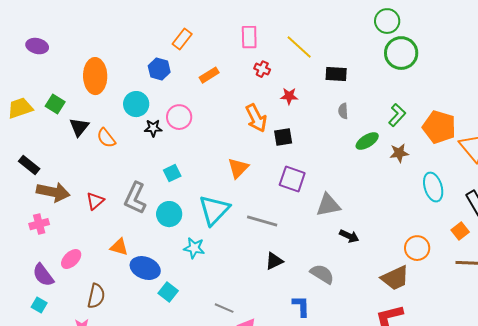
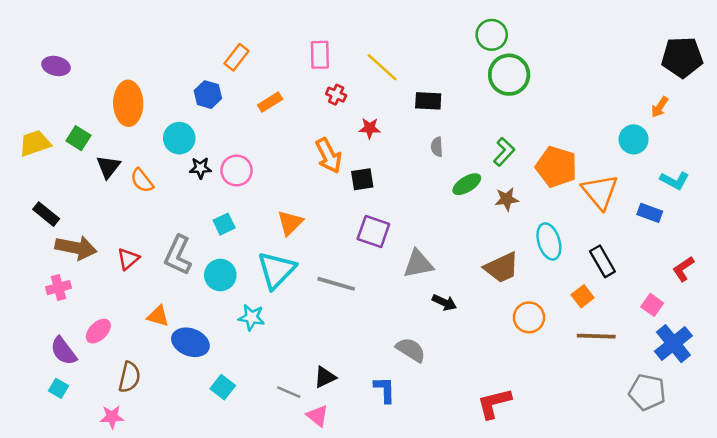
pink circle: (179, 117) -> (236, 171), moved
orange triangle: (238, 168) -> (290, 223), moved
black triangle: (274, 261) -> (325, 377), moved
brown trapezoid: (395, 278) -> (502, 268), moved
cyan square: (168, 292) -> (223, 387), moved

